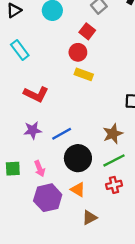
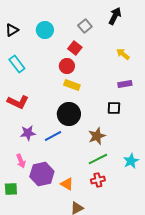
red L-shape: (36, 94) -> (18, 102), moved
black circle: (78, 158) -> (69, 114), moved
green square: (13, 169) -> (11, 189), moved
pink arrow: (40, 169) -> (21, 161), moved
purple hexagon: (48, 198) -> (42, 174), moved

